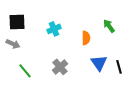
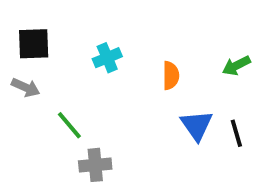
green arrow: (109, 26) -> (236, 66), moved, turned -80
gray cross: (60, 67) -> (95, 165), moved, turned 35
green line: (25, 71) -> (69, 125), moved

